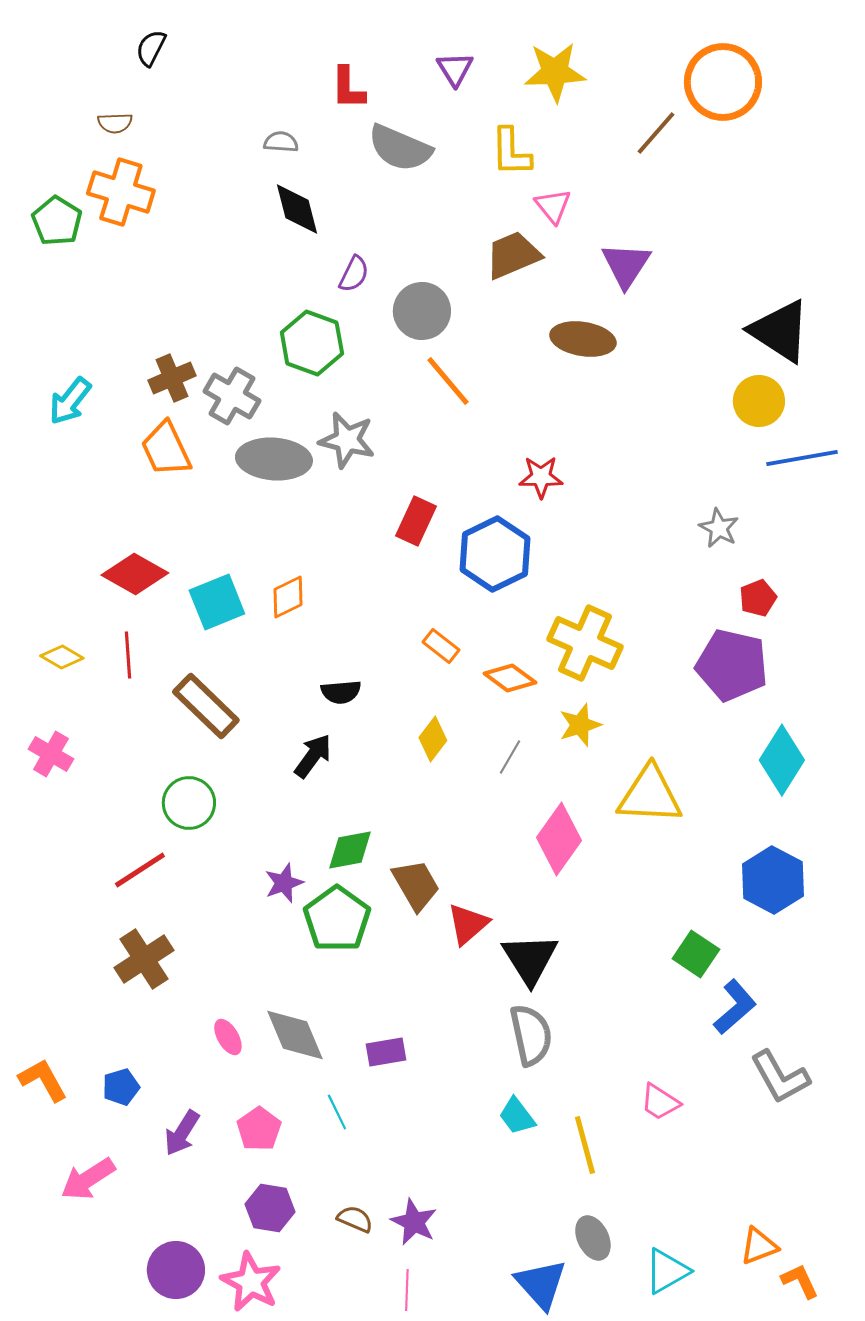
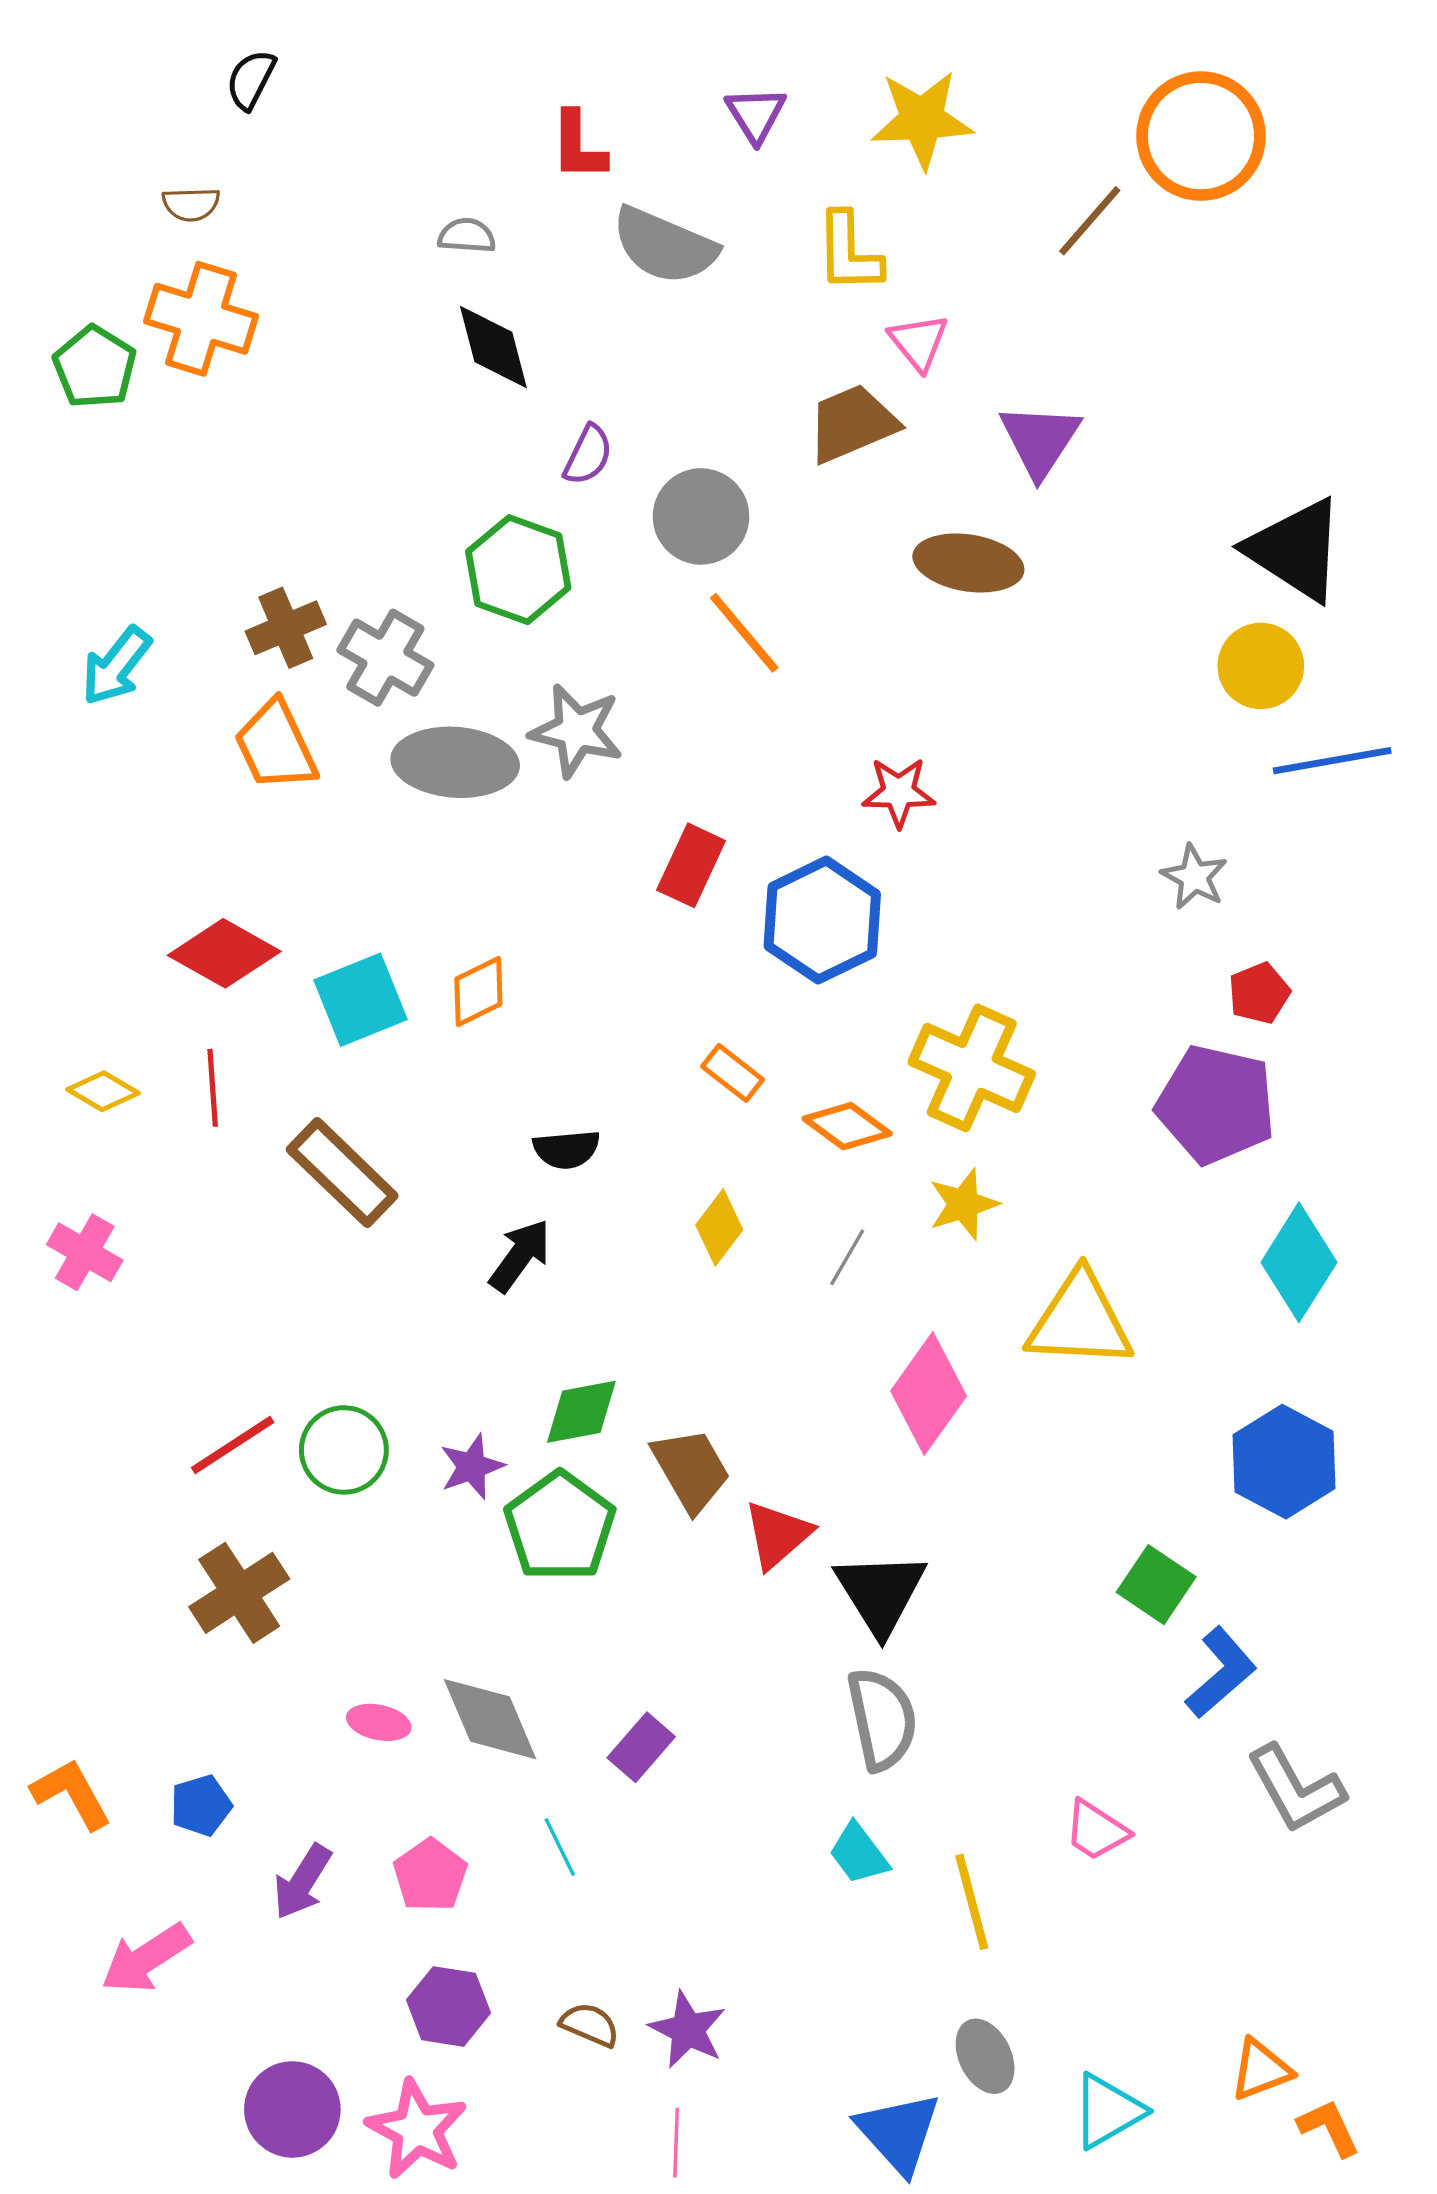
green circle: (189, 803) -> (344, 1450), moved
pink ellipse: (228, 1037) -> (379, 1722), turned -48
purple rectangle: (386, 1052) -> (641, 1747), turned -39

